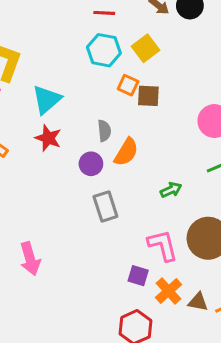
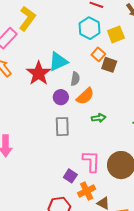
cyan triangle: (47, 100) -> (58, 62), moved
red star: (48, 138) -> (39, 73), size x1.4
green arrow: (171, 190) -> (99, 118), moved

